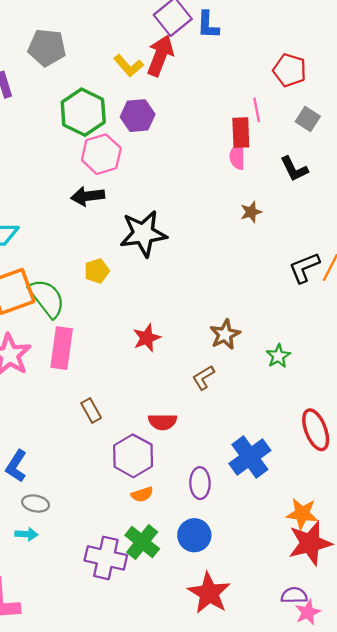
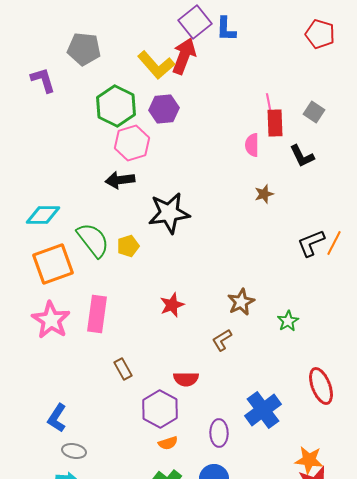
yellow L-shape: (129, 66) -> (156, 65), size x1.4
red pentagon: (290, 70) -> (320, 34), moved
red rectangle: (241, 133) -> (275, 123), moved
green semicircle: (47, 298) -> (93, 240), moved

